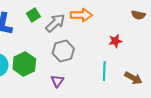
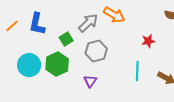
green square: (33, 15) -> (66, 39), moved
orange arrow: (81, 15) -> (114, 15), turned 30

